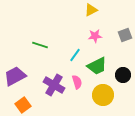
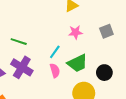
pink semicircle: (77, 82) -> (55, 70), moved
purple cross: (54, 85) -> (22, 67), moved

